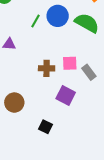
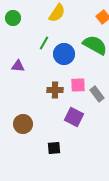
blue circle: (58, 16) -> (64, 54), moved
black square: (46, 127) -> (54, 148), turned -32

